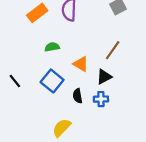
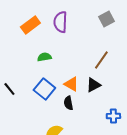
orange triangle: (81, 64) -> (71, 84), moved
blue cross: (101, 99) -> (113, 116), moved

